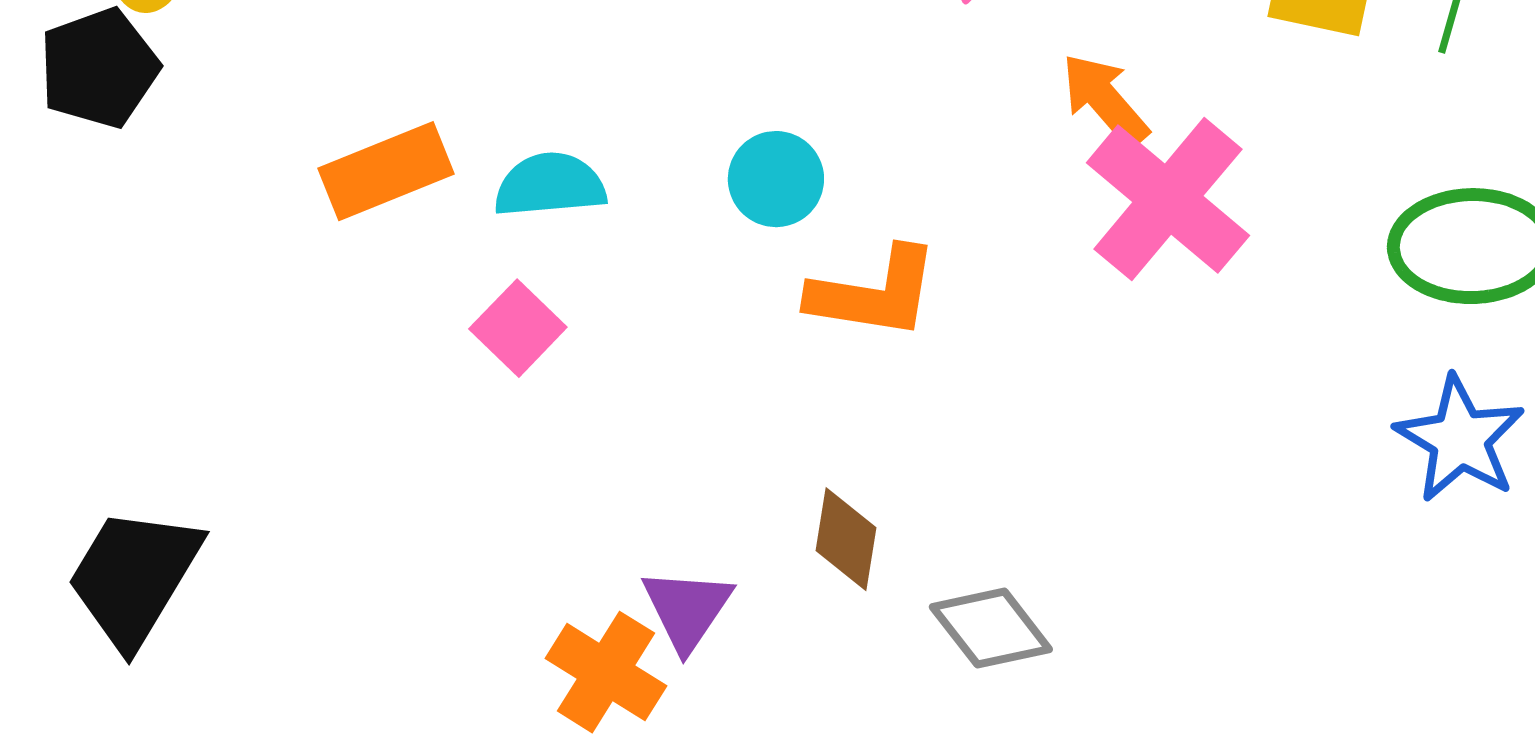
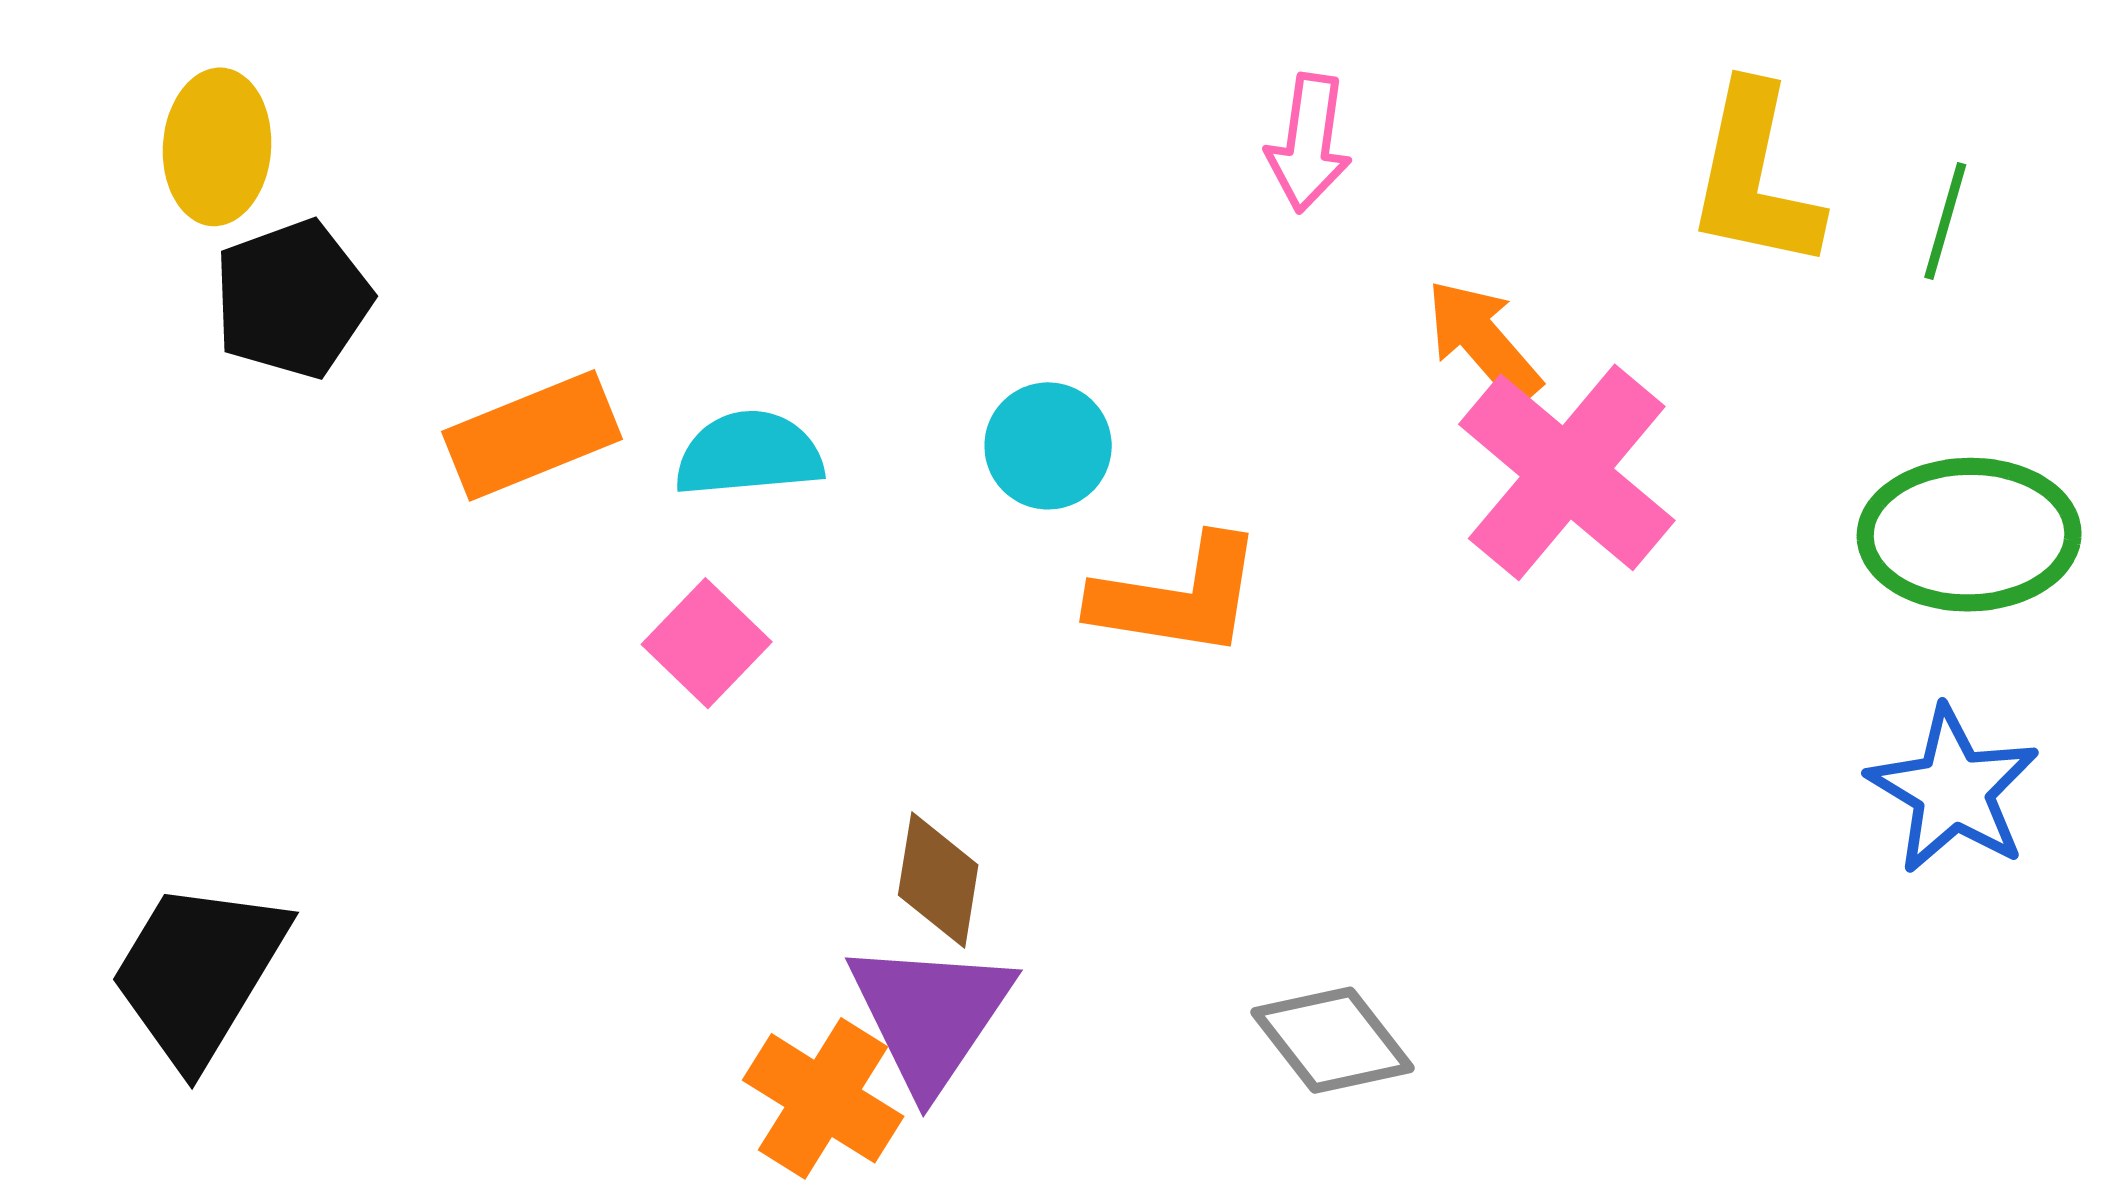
black pentagon: (99, 68) -> (292, 299), moved
brown diamond: (846, 539) -> (938, 880), moved
purple triangle: (687, 609) -> (930, 1015), size x1.4

